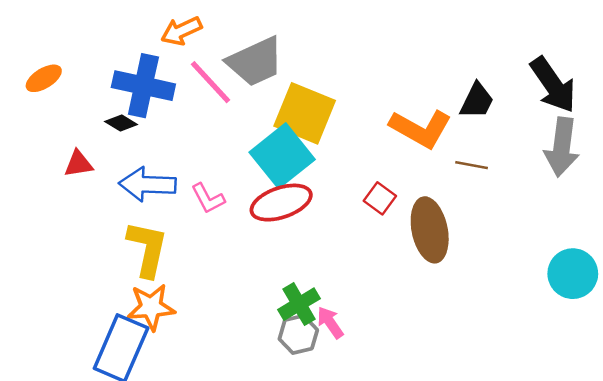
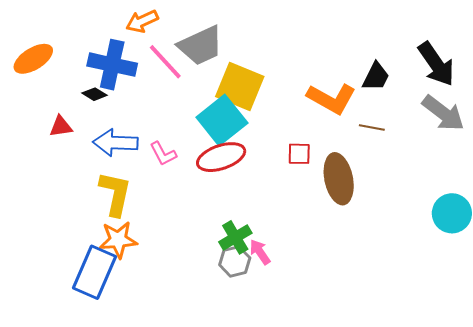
orange ellipse: (44, 78) -> (33, 59), size x1.4
gray arrow: (562, 147) -> (443, 113), turned -60
red square: (380, 198) -> (299, 154), turned -35

